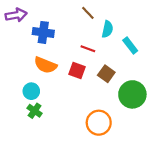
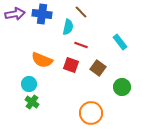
cyan semicircle: (107, 29) -> (68, 27), moved
blue cross: (43, 32) -> (42, 14), moved
green circle: (132, 94) -> (122, 87), size x0.7

